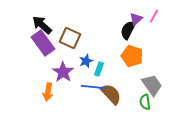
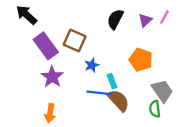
black arrow: (42, 25) -> (27, 15), moved
black semicircle: (128, 30) -> (115, 19), moved
cyan rectangle: (99, 69) -> (112, 81), moved, turned -40
purple star: (63, 72) -> (52, 77), moved
orange arrow: (48, 92) -> (50, 113), moved

